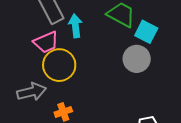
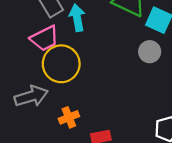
gray circle: (137, 59) -> (150, 52), size x0.7

